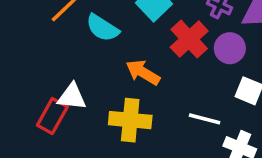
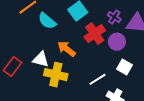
white triangle: (72, 97) -> (41, 59), moved
white line: (205, 119) -> (98, 79), turned -54

